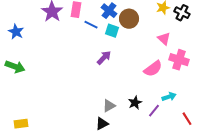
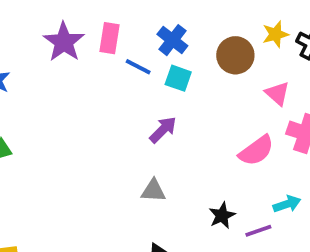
brown circle: (129, 19) -> (235, 55), moved
gray triangle: (109, 106) -> (153, 191), moved, turned 32
purple line: (154, 111) -> (258, 231), turned 32

